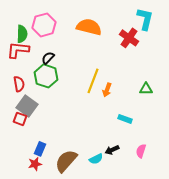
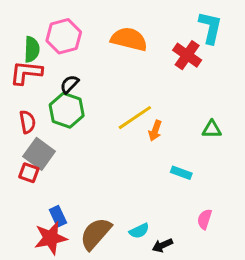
yellow line: (93, 81) -> (135, 118), turned 35
blue rectangle: (40, 149) -> (58, 216), turned -48
black arrow: (112, 150) -> (162, 245), moved
red star: (35, 164) -> (51, 238), size x1.6

